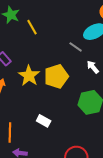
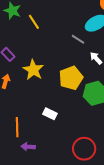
yellow pentagon: (56, 76) -> (71, 78), moved

